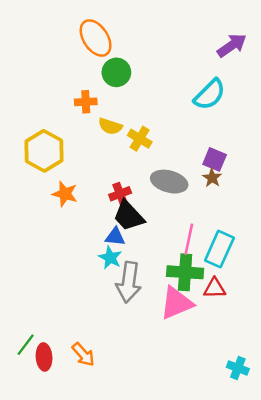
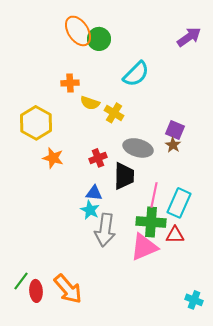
green circle: (116, 72) -> (99, 39), moved
cyan semicircle: (210, 94) -> (136, 74), moved
black trapezoid: (129, 216) -> (124, 176), moved, turned -136
orange arrow: (83, 355) -> (68, 289), size x1.5

